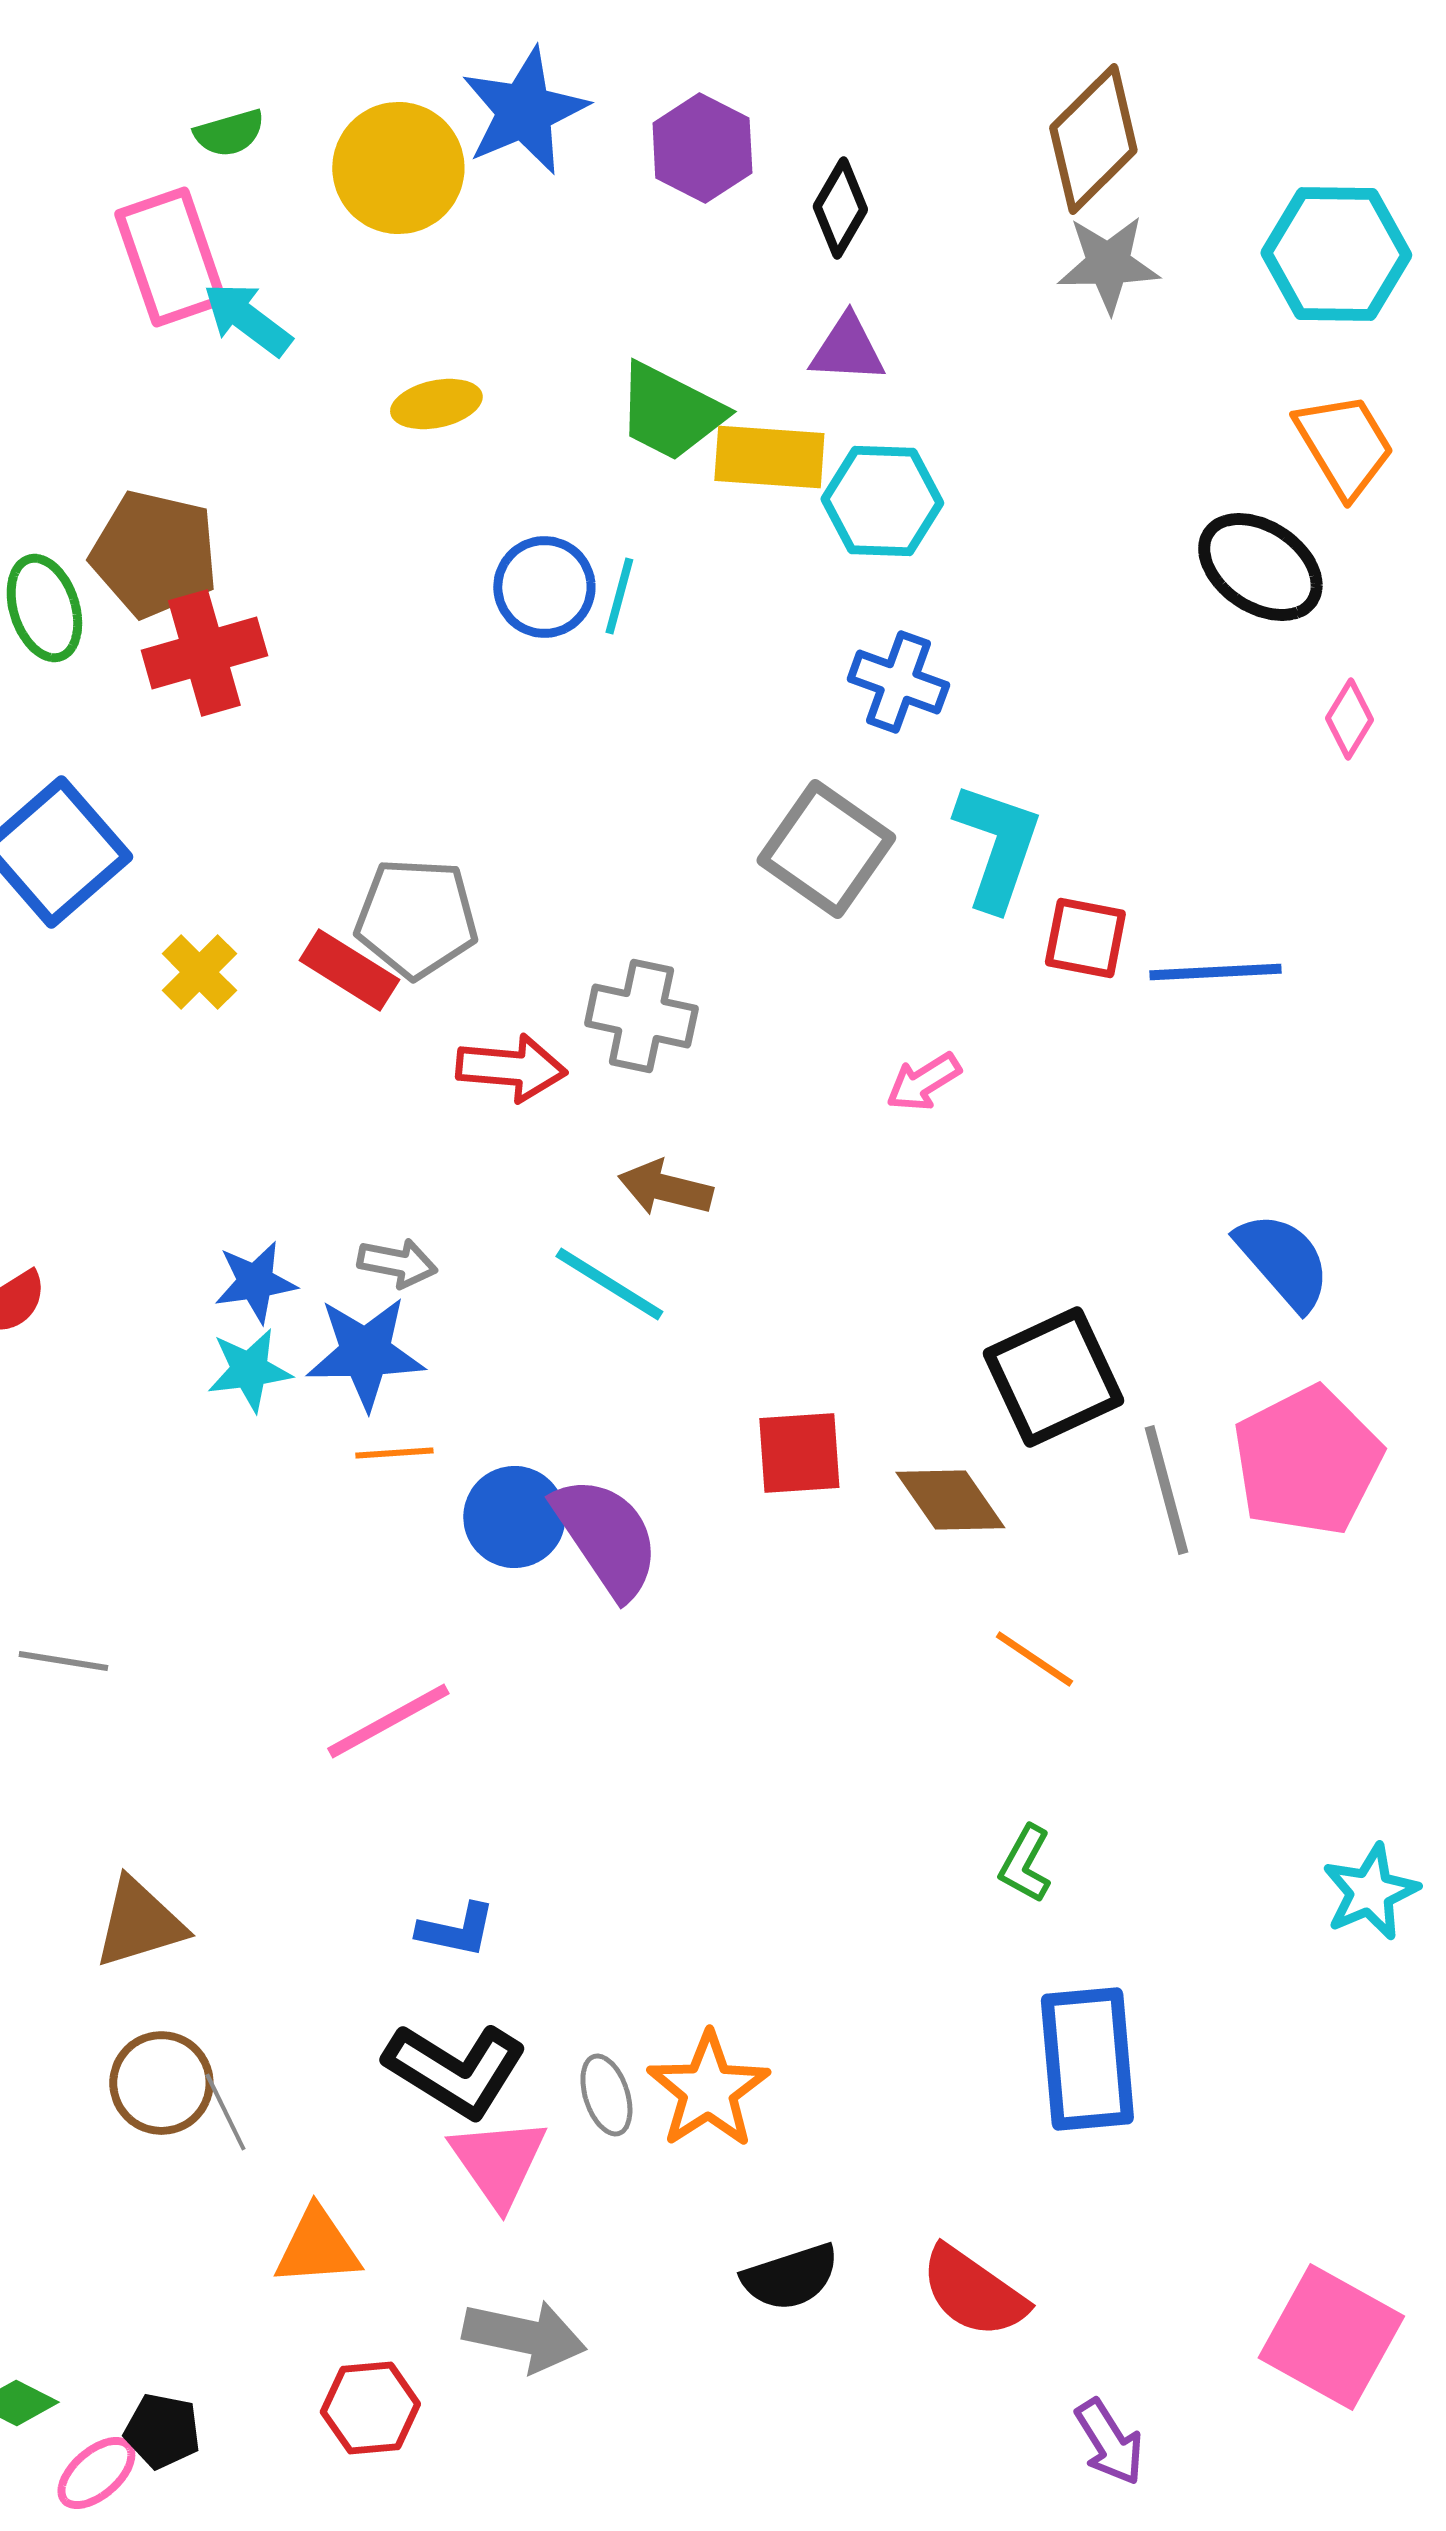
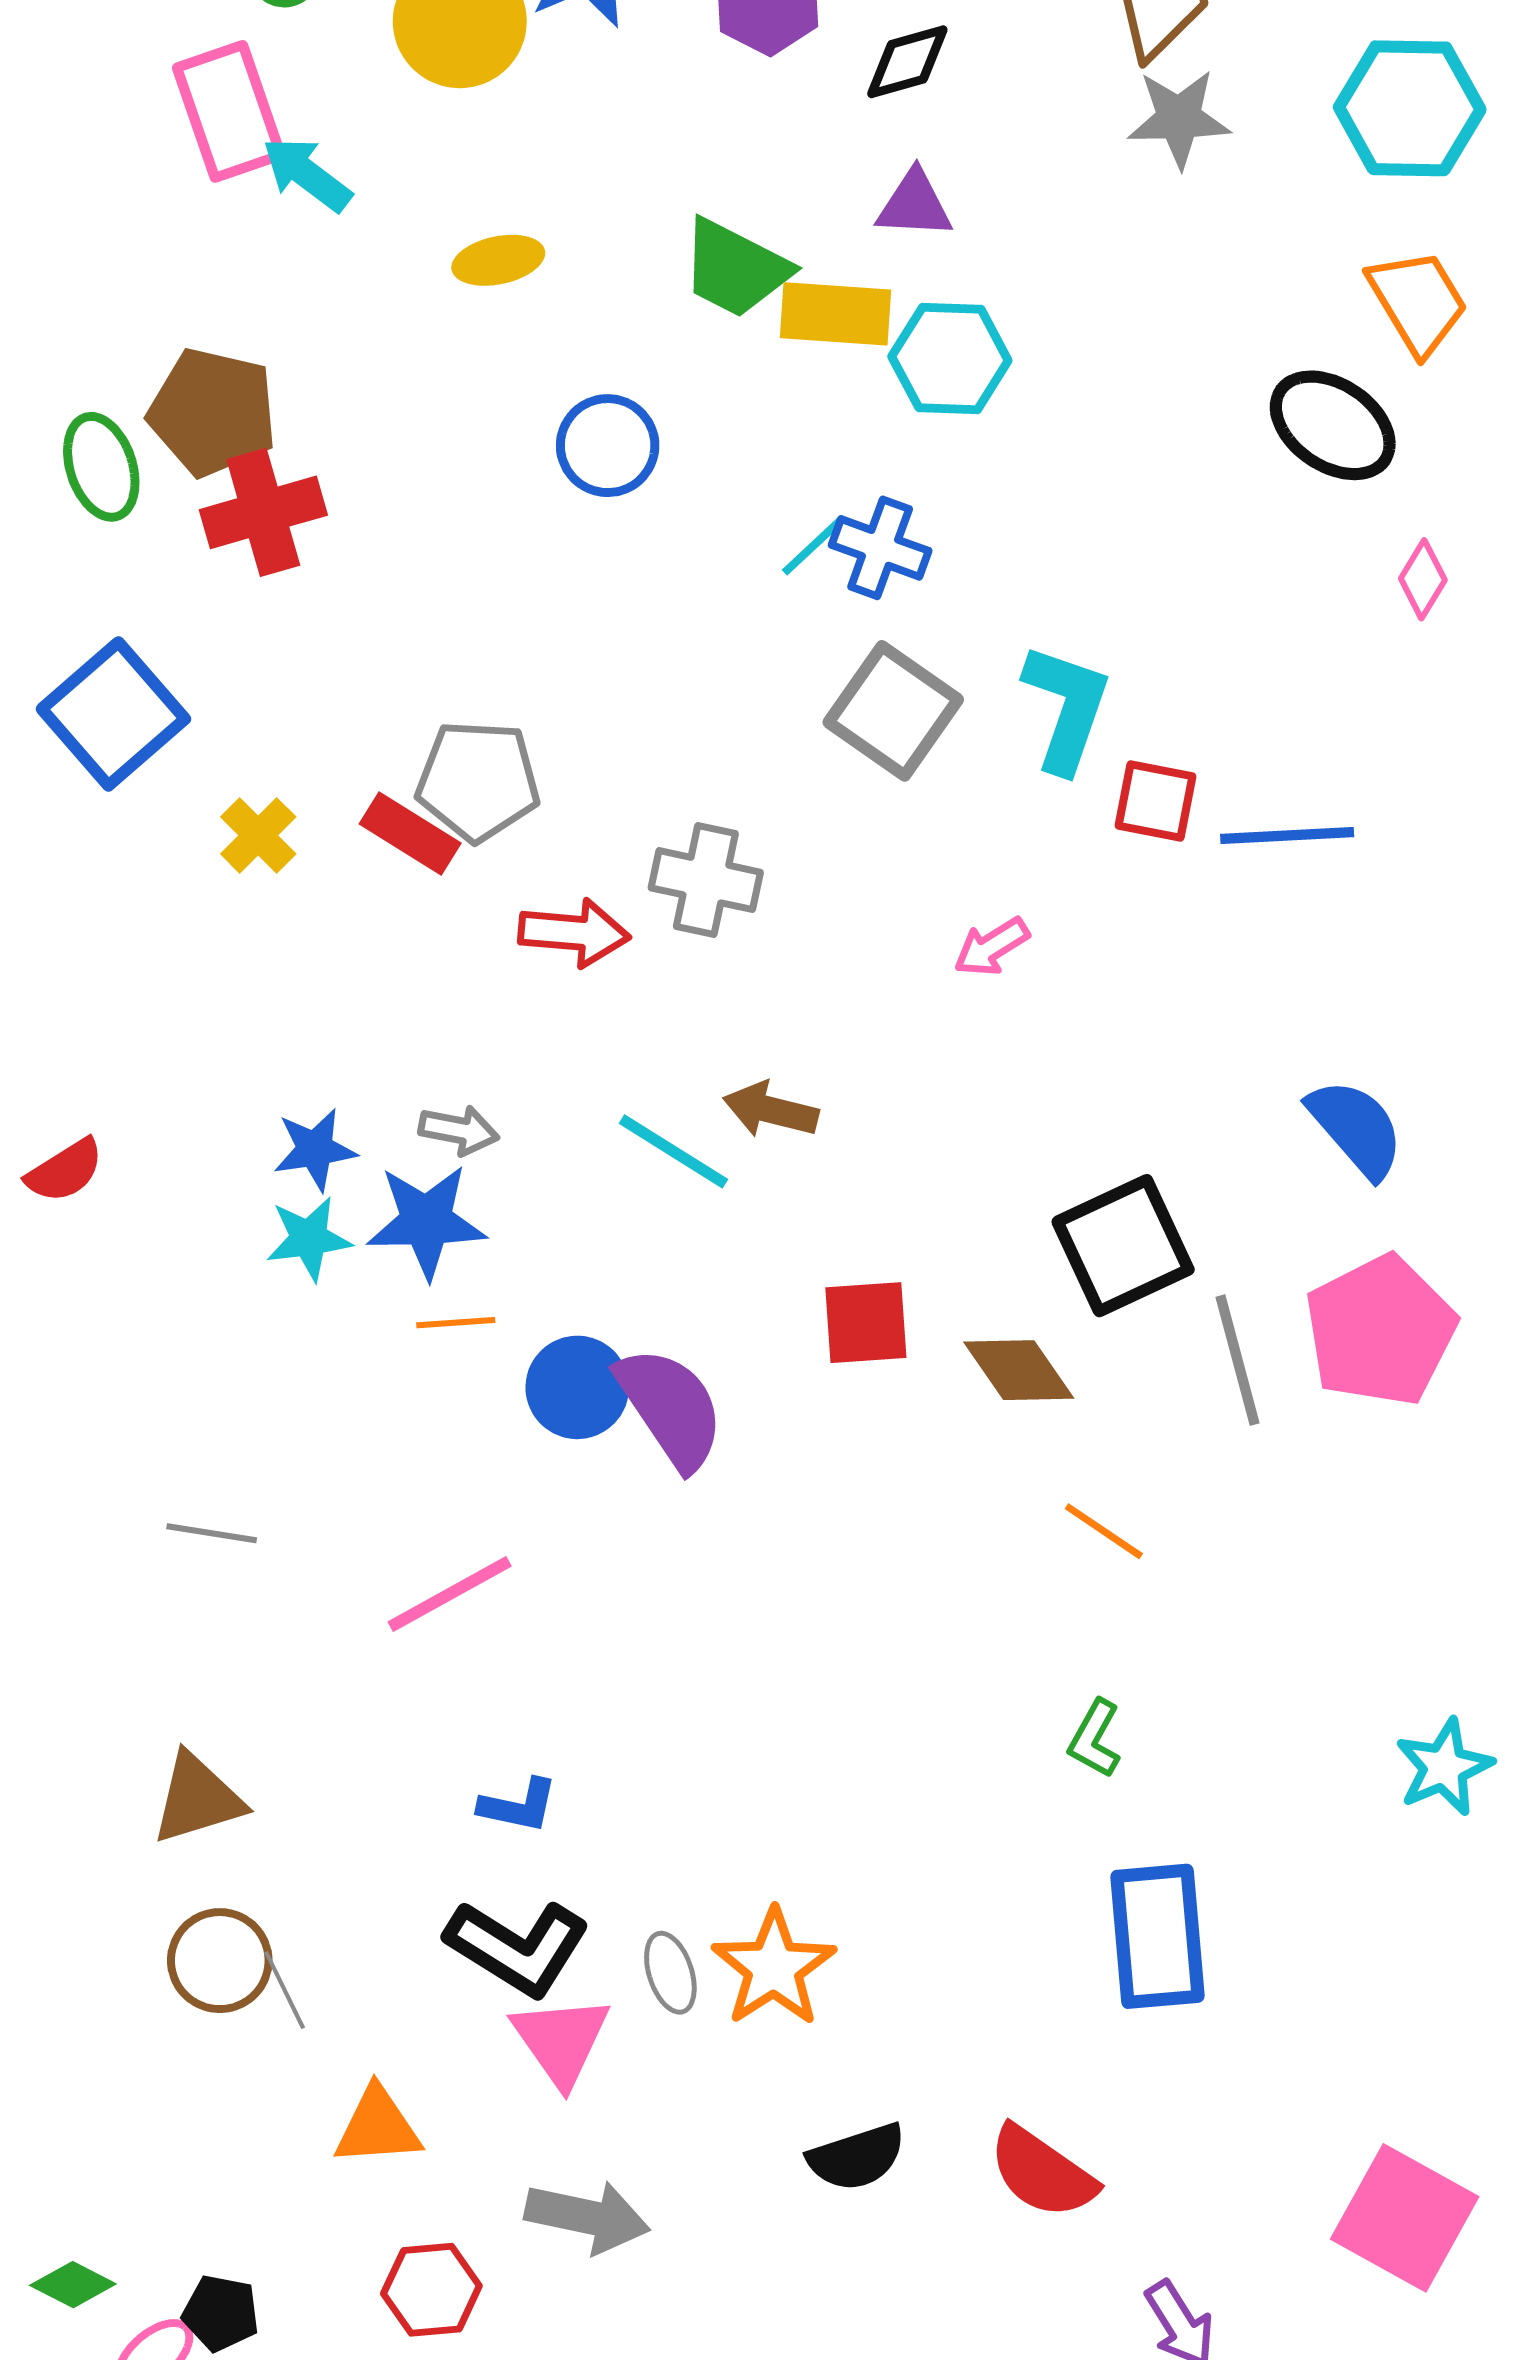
black diamond: (840, 208) -> (907, 62), turned 44
cyan line: (619, 596) -> (813, 546), moved, turned 32
blue cross: (898, 682) -> (880, 548), moved
brown arrow: (665, 1188) -> (771, 1110), moved
gray line: (63, 1661) -> (212, 1533), moved

